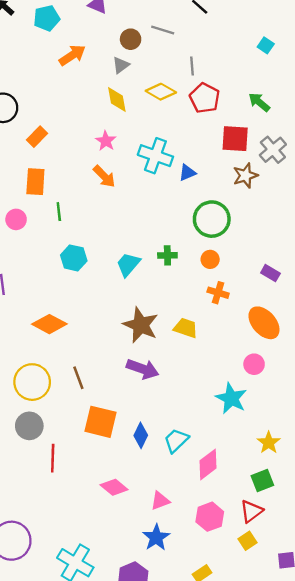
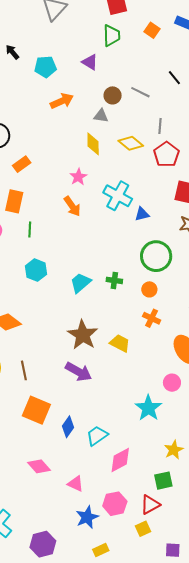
gray triangle: (121, 65) -> (101, 116), turned 35
pink triangle: (160, 501) -> (76, 484), turned 36
blue star: (156, 537) -> (87, 517), moved

